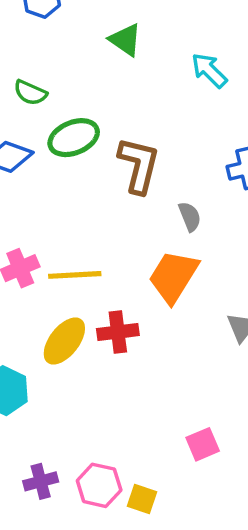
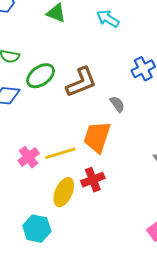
brown L-shape: (139, 165) -> (81, 82), turned 68
orange trapezoid: (173, 276) -> (97, 137), moved

